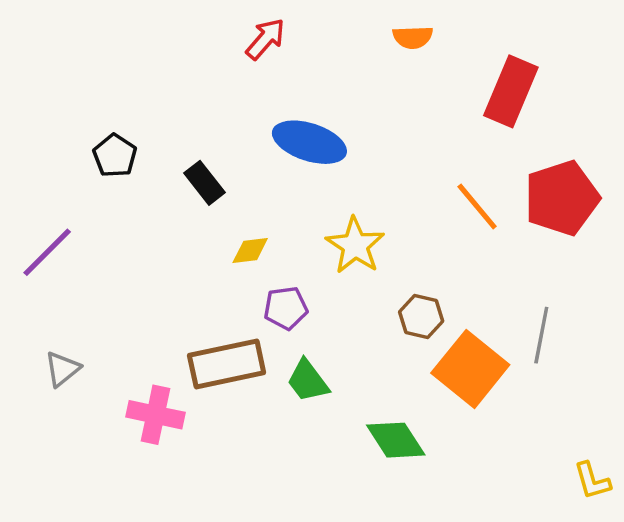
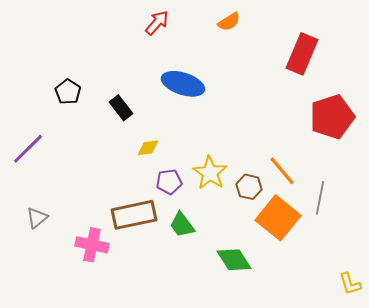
orange semicircle: (413, 37) -> (229, 22), moved, turned -30
orange line: (477, 206) -> (282, 171), moved
yellow star: (355, 245) -> (210, 173), moved

